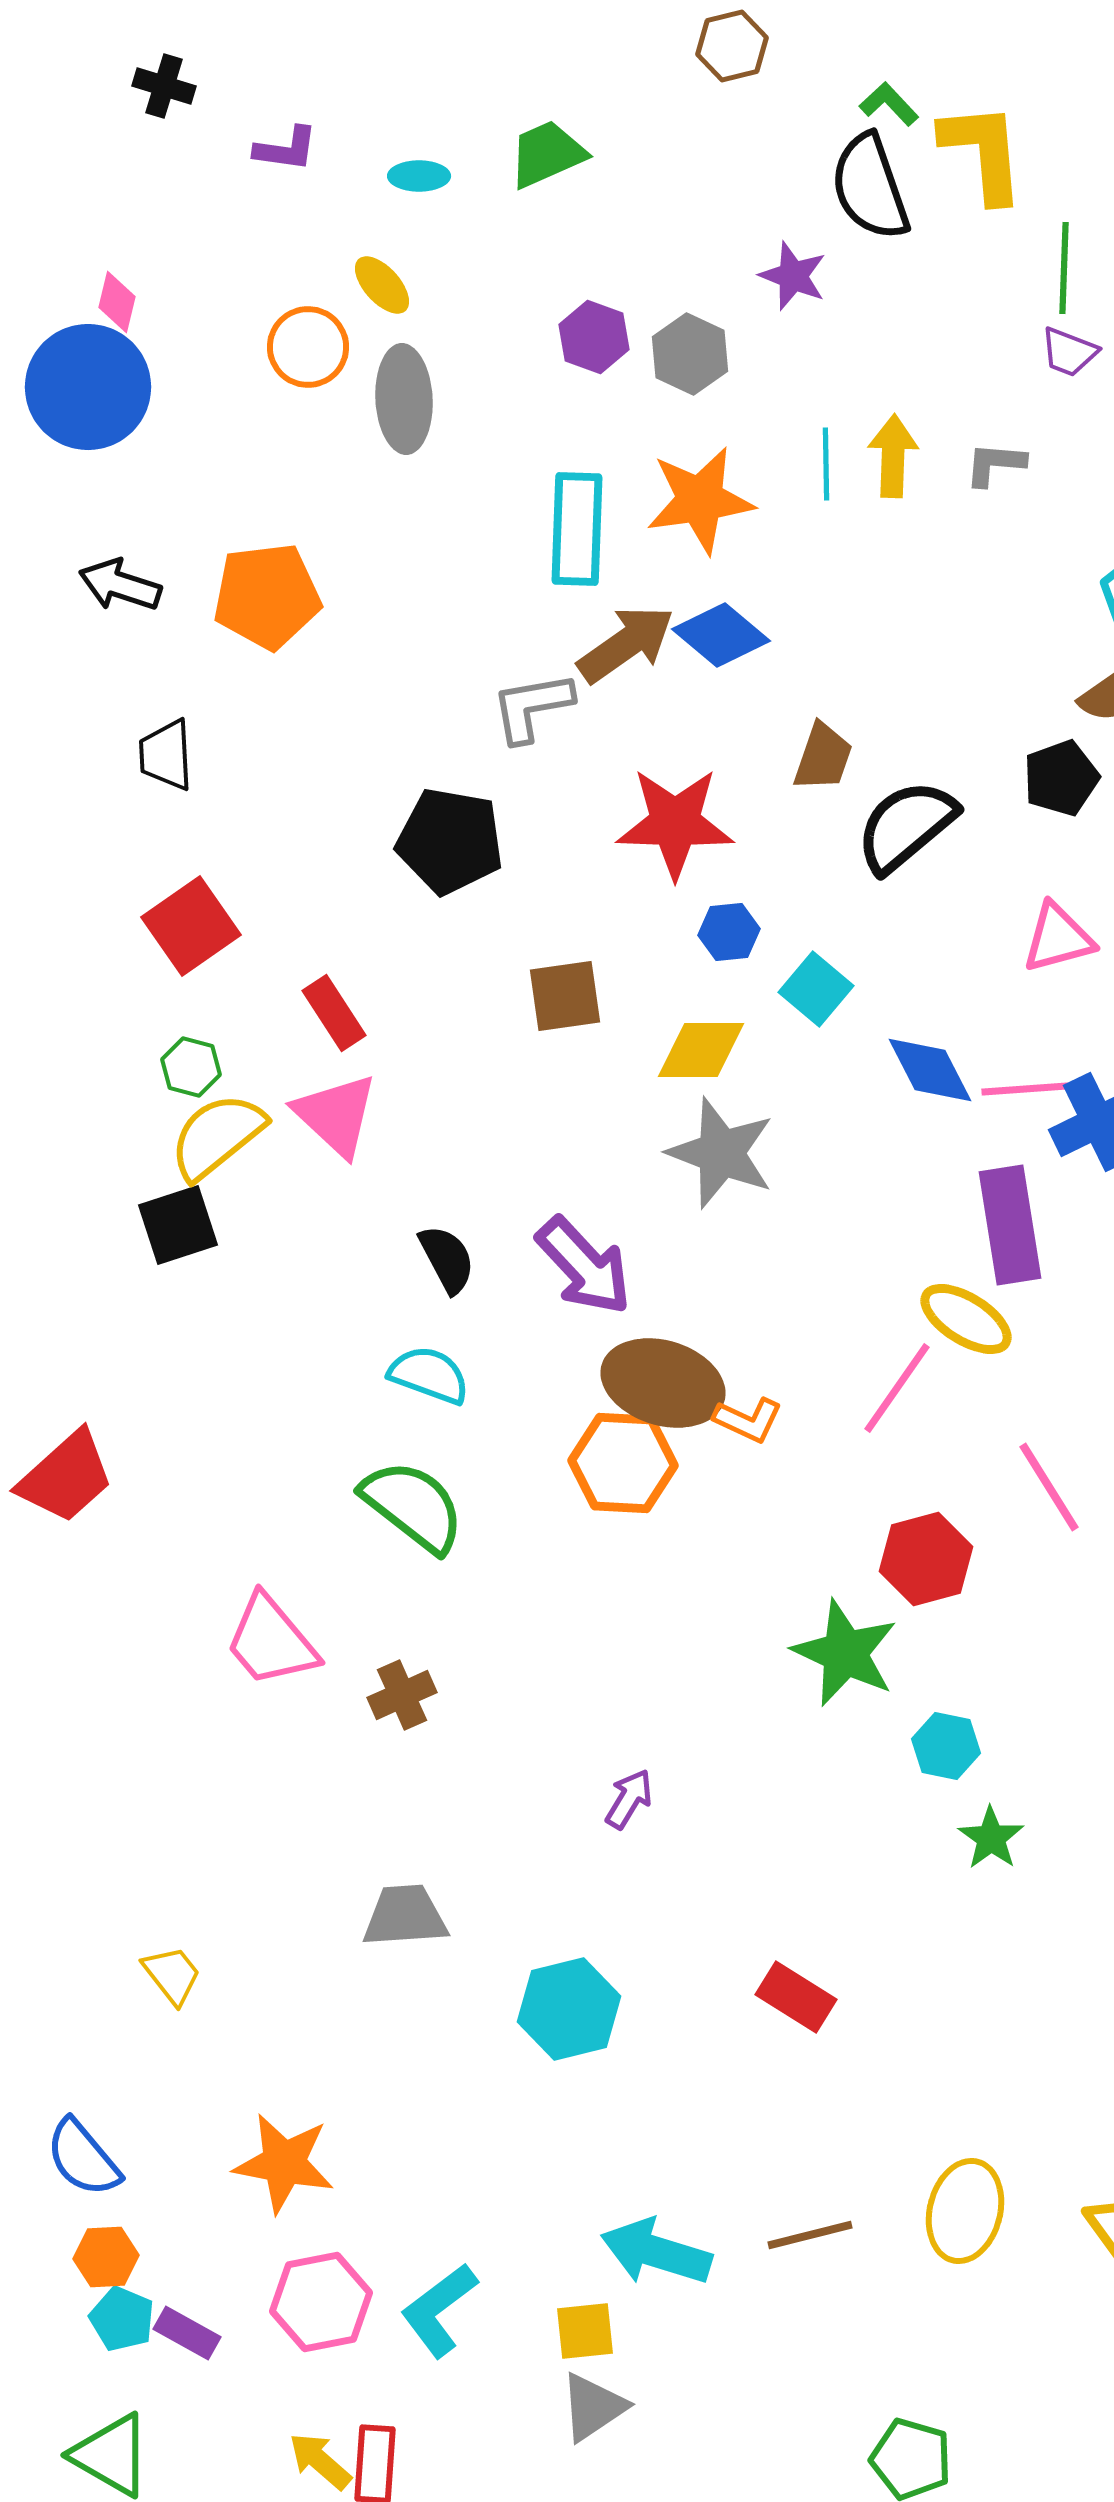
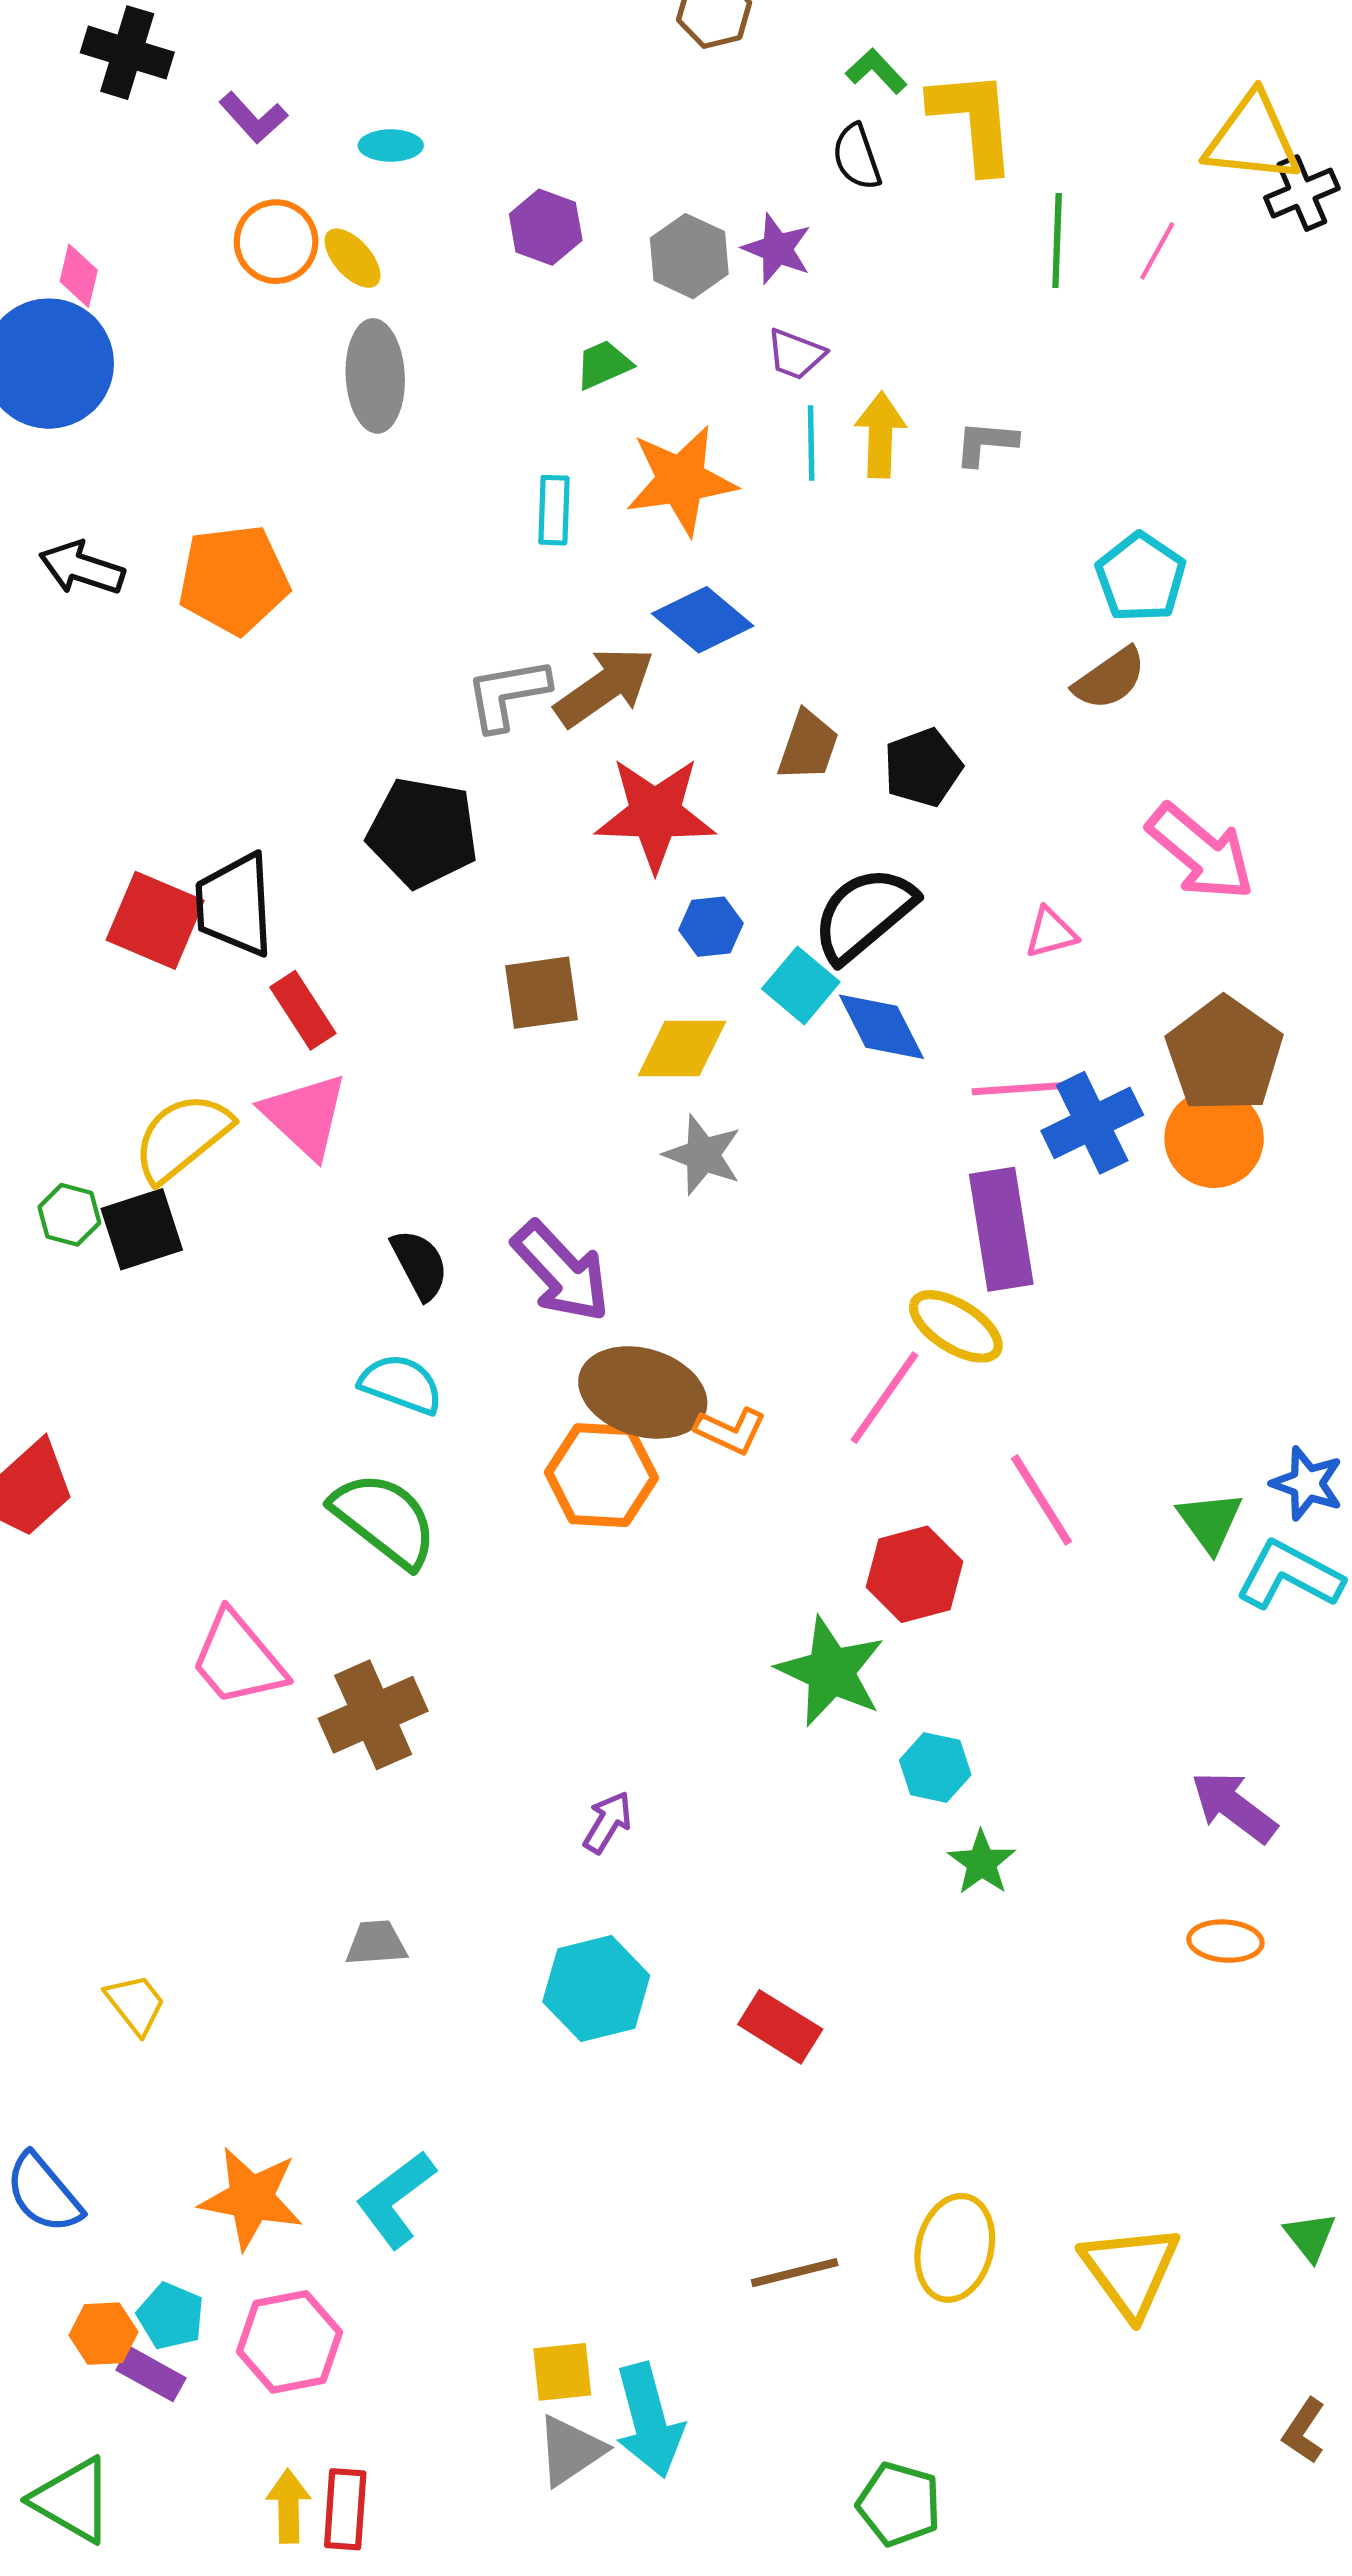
black cross: (164, 86) -> (127, 53), size x1.4
purple L-shape: (286, 149) -> (253, 118), turned 40
green trapezoid: (547, 154) -> (604, 365), moved, size x0.7
black semicircle: (870, 187) -> (857, 157), size x0.6
purple hexagon: (594, 337) -> (546, 227), moved
orange circle: (308, 347) -> (276, 242), moved
purple trapezoid: (1069, 352) -> (796, 354), moved
gray hexagon: (690, 354) -> (689, 256), moved
cyan rectangle: (577, 529) -> (554, 510), size x0.6
brown arrow: (626, 644) -> (605, 687), moved
black trapezoid: (166, 755) -> (235, 905), moved, size x1.4
black pentagon: (1061, 778) -> (923, 767), moved
black semicircle: (906, 826) -> (864, 914), moved
red square: (191, 926) -> (155, 920), turned -32
pink triangle: (1058, 938) -> (1051, 933), size x0.7
green hexagon: (191, 1067) -> (69, 1215), moved
blue diamond: (930, 1070) -> (881, 1027), moved
gray star: (721, 1153) -> (703, 1155), size x0.7
brown cross: (402, 1695) -> (373, 1715), size x1.5
gray trapezoid: (405, 1916) -> (376, 1943), size x0.7
cyan hexagon: (569, 2009) -> (596, 1989), moved
cyan arrow: (656, 2252) -> (649, 2420), moved, turned -122
orange hexagon: (106, 2257) -> (103, 2334), moved
cyan L-shape: (439, 2310) -> (396, 2199), moved
cyan pentagon: (122, 2319) -> (171, 2316), moved
yellow arrow: (320, 2461) -> (288, 2506), turned 48

